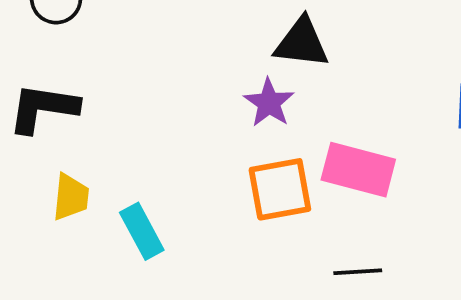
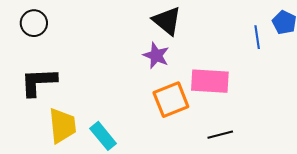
black triangle: (302, 43) -> (167, 21), turned 44
yellow trapezoid: (71, 197) -> (62, 126), size x1.4

